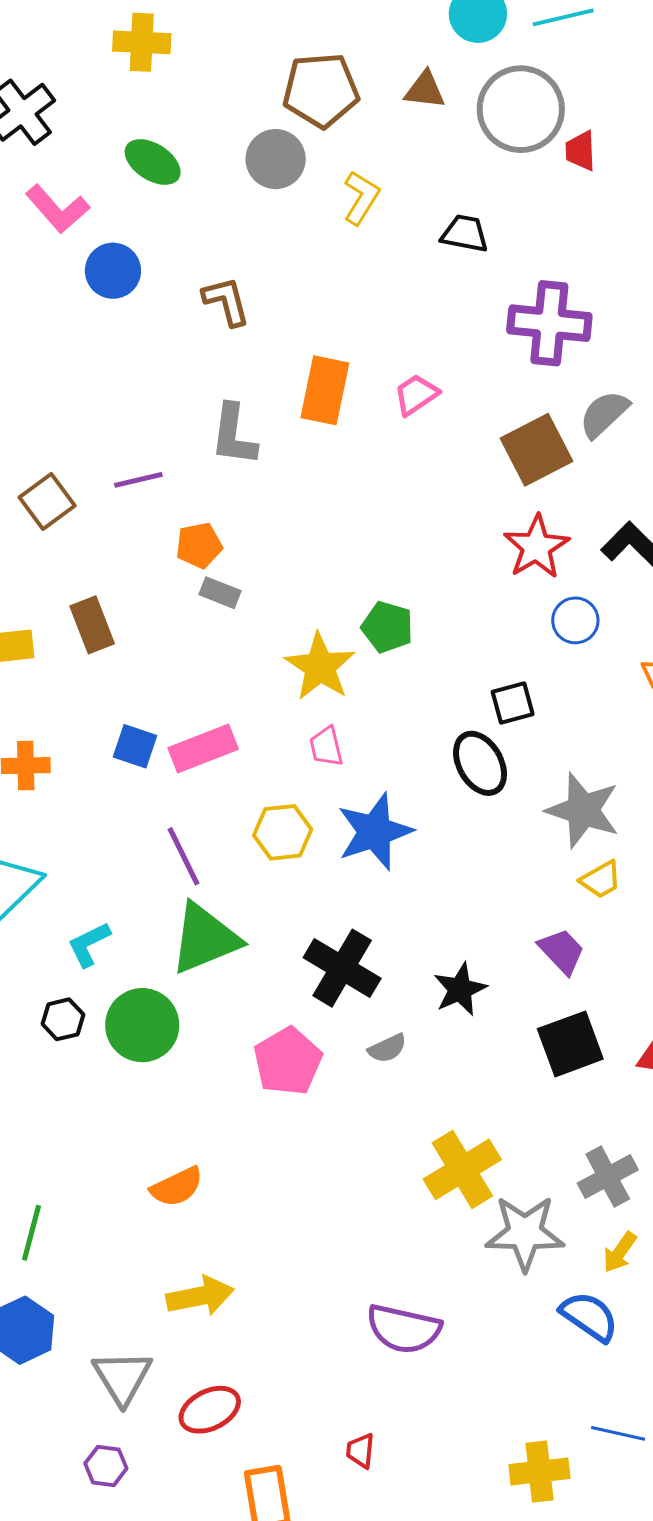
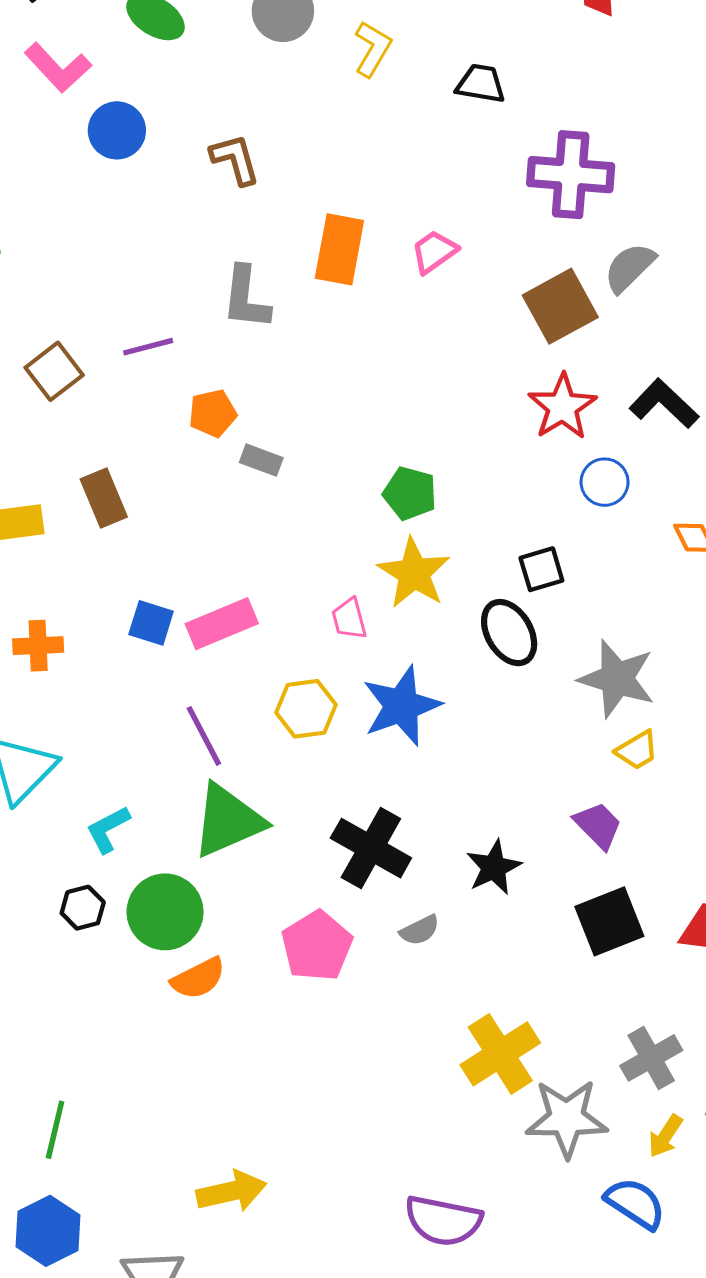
gray rectangle: (220, 593) -> (261, 460), moved
yellow star: (320, 667) -> (414, 573), moved
orange semicircle: (177, 1187) -> (198, 978), moved

